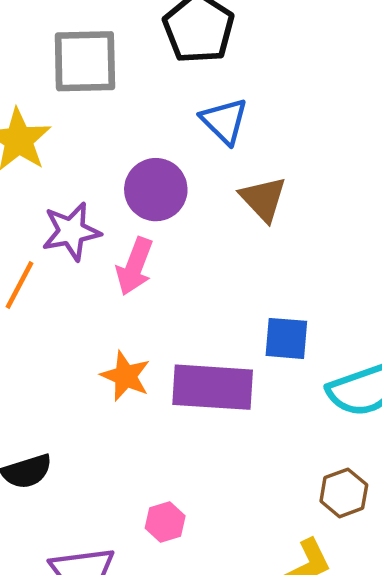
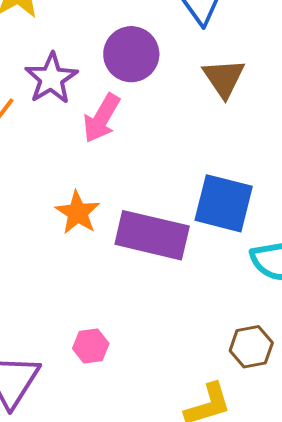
purple star: (71, 231) -> (51, 78), turned -30
blue square: (286, 338) -> (224, 203), size x1.4

